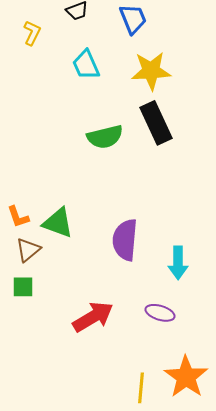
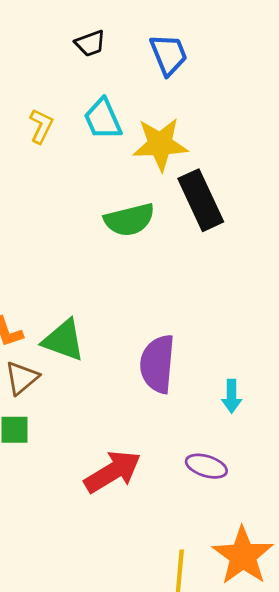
yellow L-shape: (32, 33) -> (41, 126), moved
yellow star: (151, 71) -> (160, 144), moved
cyan arrow: (178, 263) -> (232, 396), size x0.7

